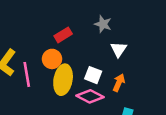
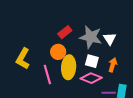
gray star: (103, 24) -> (91, 37), moved, size x1.6
pink line: (27, 74) -> (47, 74), moved

